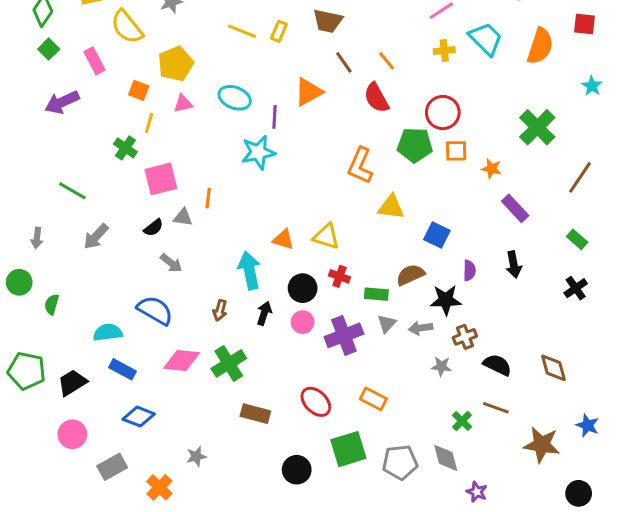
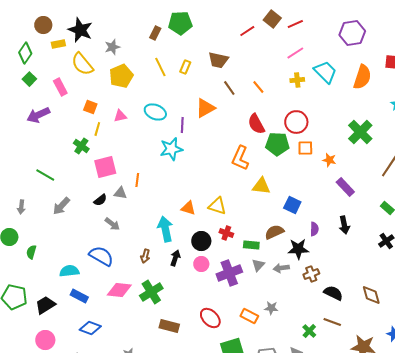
yellow line: (242, 31) -> (160, 67), turned 42
yellow pentagon: (176, 64) -> (121, 76), moved
red semicircle: (376, 98) -> (256, 124), moved
gray star: (441, 366) -> (271, 308), moved

